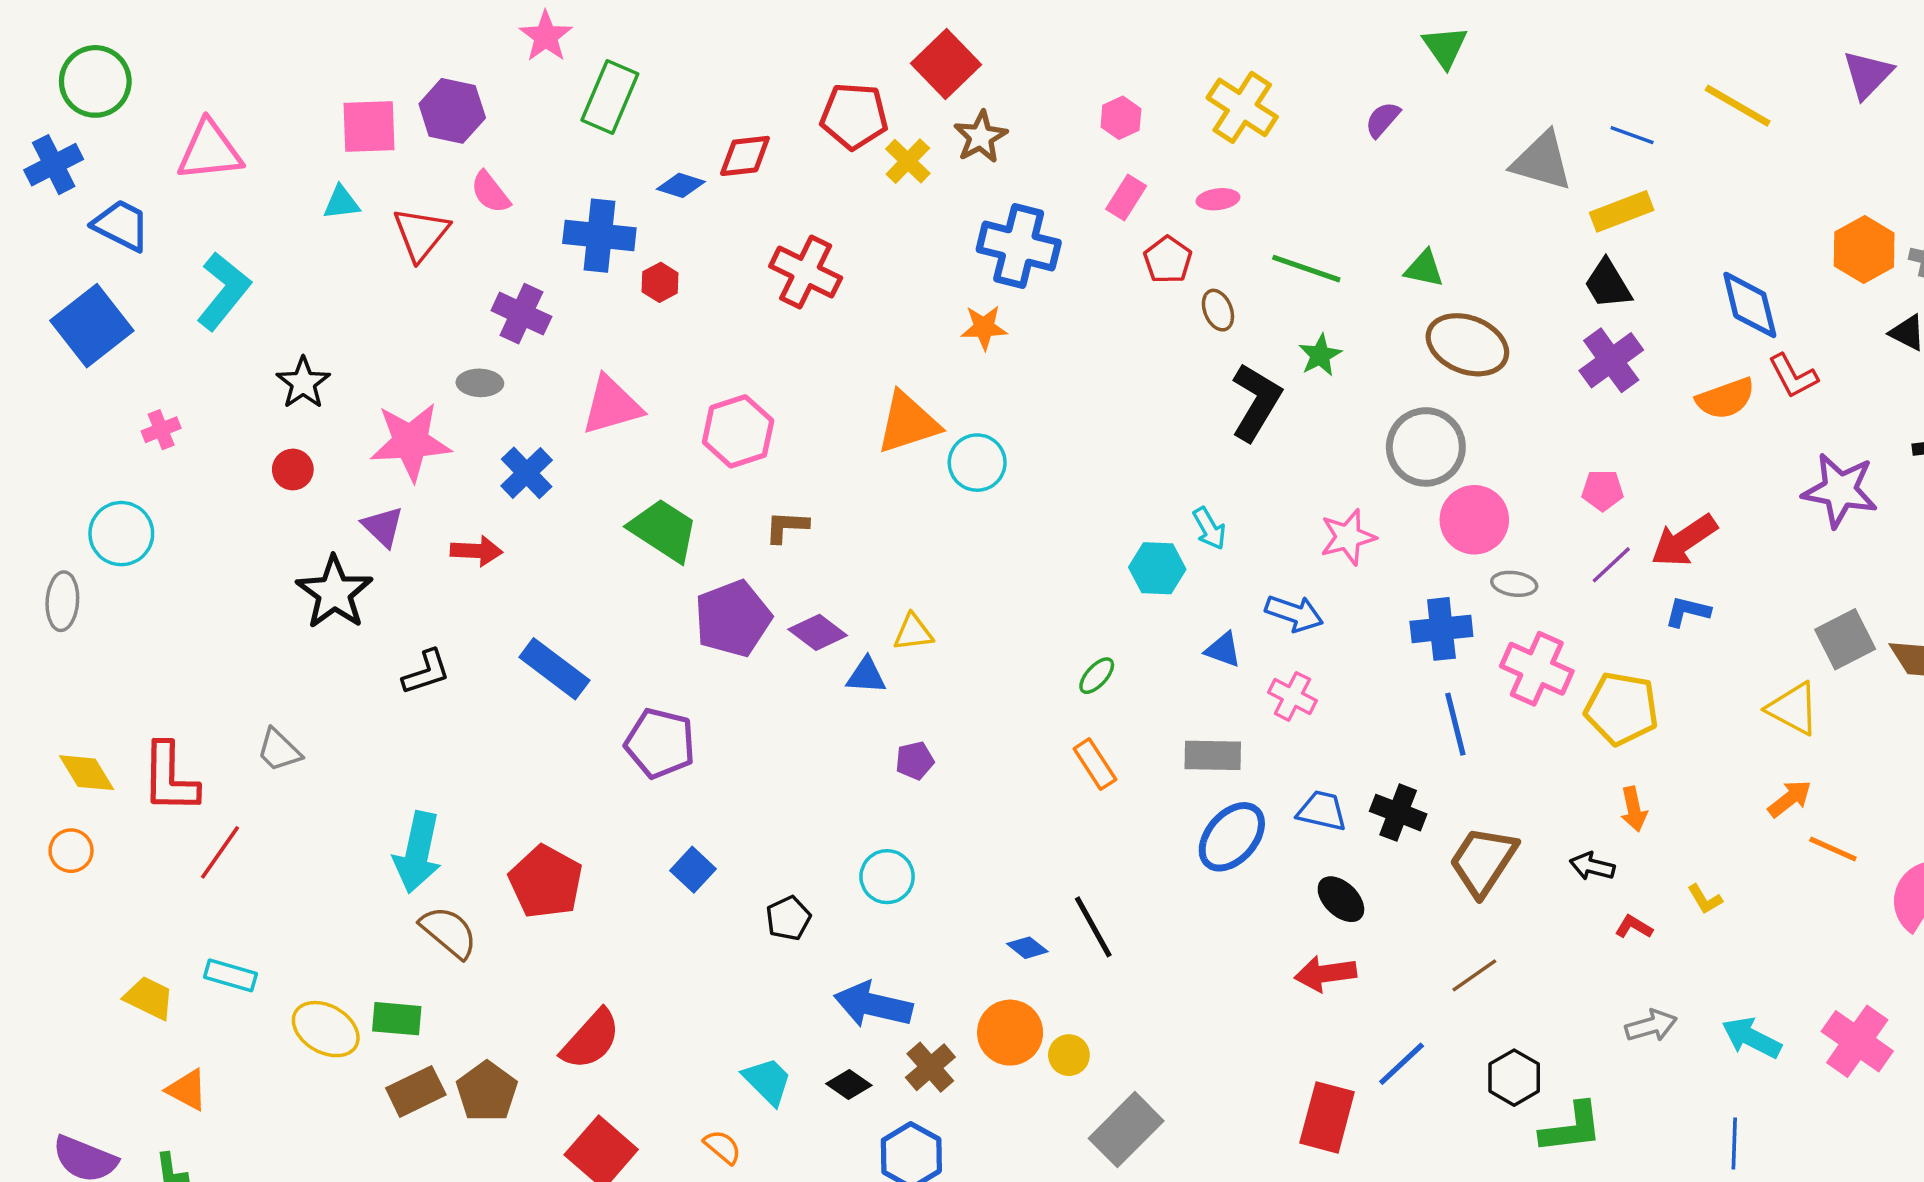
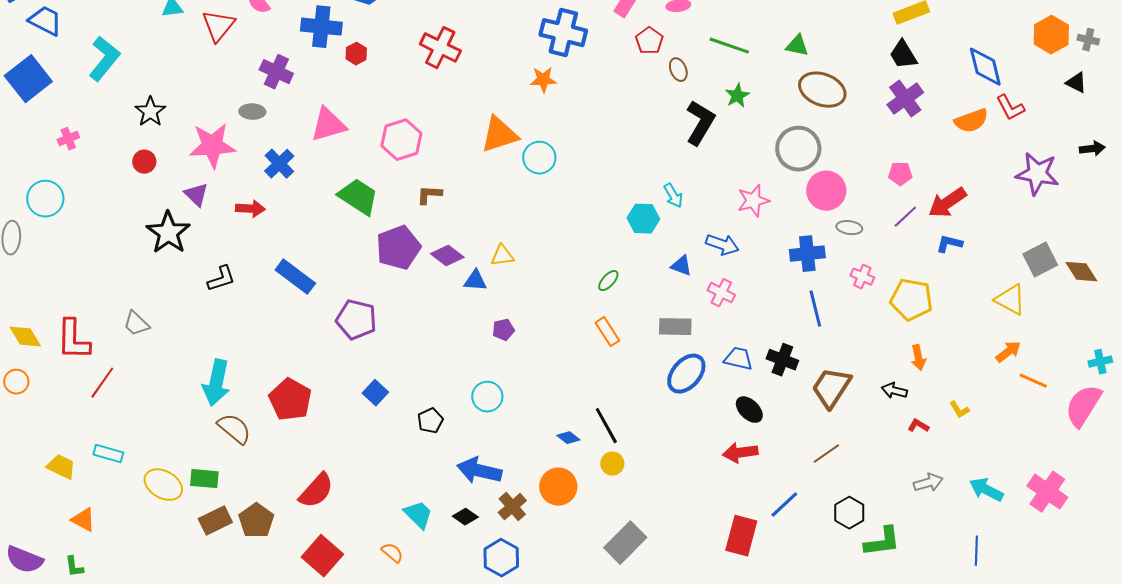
pink cross: (1537, 669) -> (862, 277), size x0.6
yellow circle: (1069, 1055) -> (612, 464), moved

